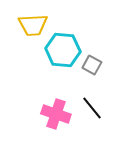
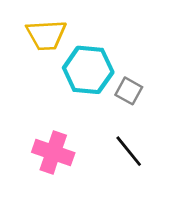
pink cross: (56, 114) -> (53, 152), moved

